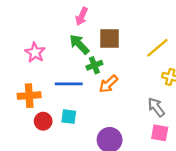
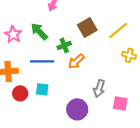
brown square: (110, 38) -> (87, 27), moved, turned -30
green arrow: (79, 44) -> (39, 31), moved
gray arrow: (156, 107) -> (99, 88), moved, turned -126

